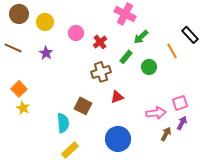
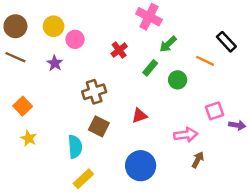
brown circle: (19, 14) -> (15, 26), moved
pink circle: (76, 33) -> (75, 39), moved
orange line: (172, 51) -> (205, 61), turned -35
brown cross: (101, 72) -> (94, 92), moved
pink square: (180, 103) -> (215, 111), moved
yellow star: (23, 108) -> (29, 138), moved
purple arrow: (182, 123) -> (237, 125), moved, turned 72

